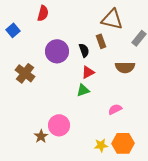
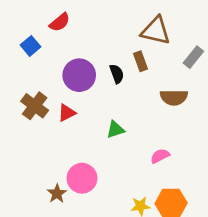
red semicircle: (43, 13) -> (60, 22), turned 35
blue square: (13, 30) -> (30, 46), moved
red triangle: (88, 72) -> (67, 113), moved

